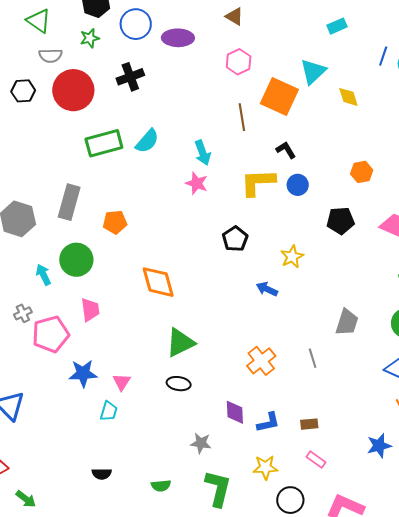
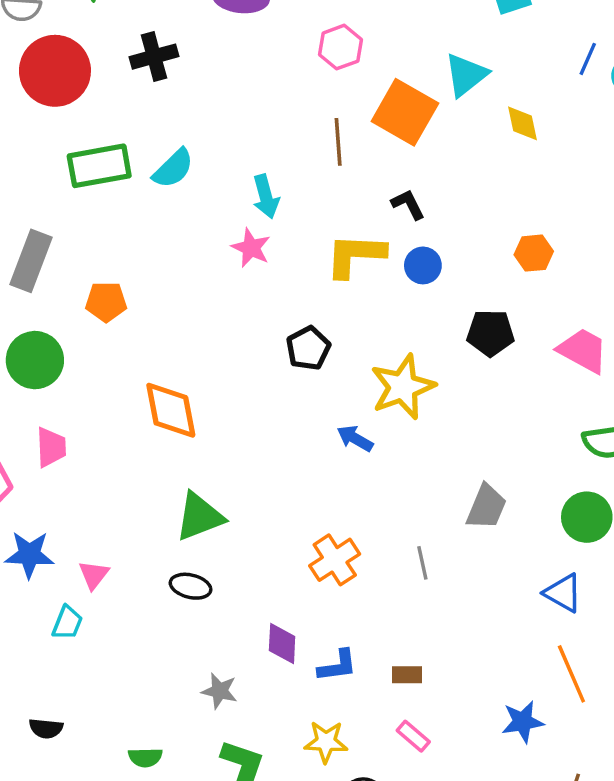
yellow star: (292, 257) -> (403, 387), size x1.6

